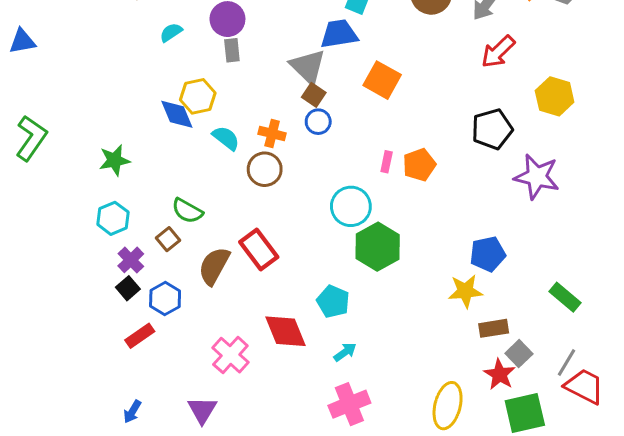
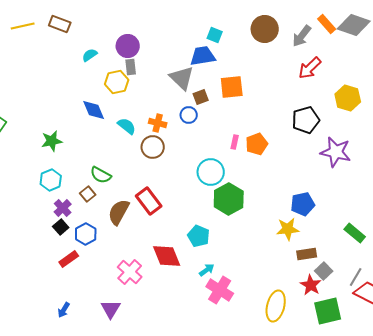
orange square: (382, 80) -> (232, 87), turned -35
brown square: (314, 95) -> (201, 97), moved, turned 35
yellow hexagon: (198, 96) -> (117, 82), moved
pink cross: (349, 404) -> (220, 290), moved, turned -36

